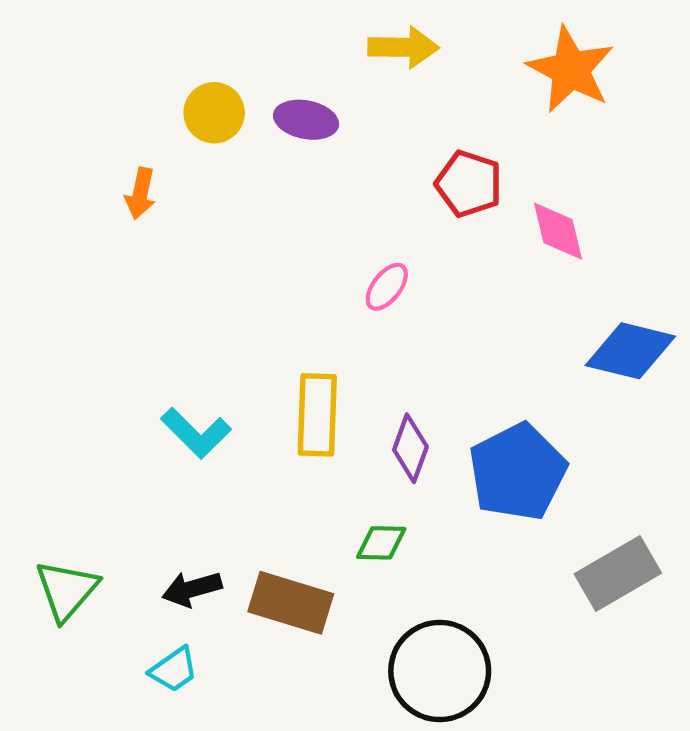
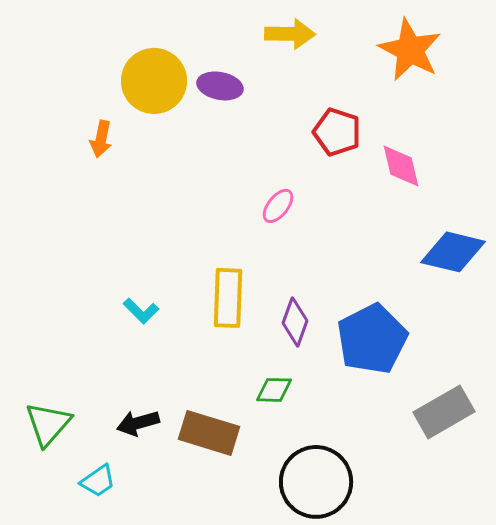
yellow circle: (214, 113) -> (154, 81), size x1.5
cyan L-shape: (196, 433) -> (141, 311), size x0.7
cyan trapezoid: (174, 670) -> (98, 481), moved

